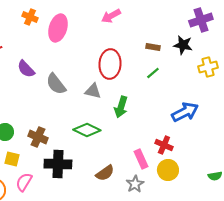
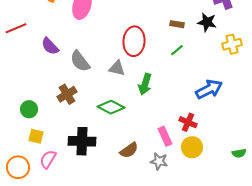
brown cross: (38, 137) -> (67, 94), moved, turned 36
gray star: (135, 184) -> (159, 161), turned -30

